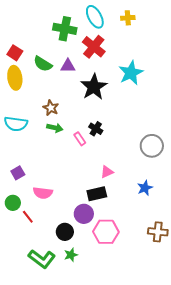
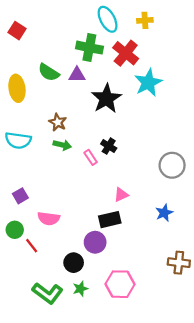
green cross: (65, 29) -> (89, 48), moved
red cross: (94, 47) -> (126, 53), moved
red square: (15, 53) -> (17, 31), moved
pink hexagon: (106, 232) -> (120, 284), moved

